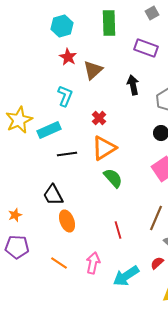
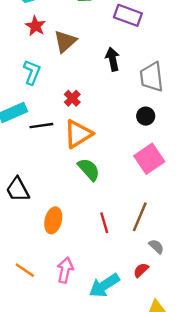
black line: (67, 154) -> (41, 126), moved
orange ellipse: (67, 221) -> (53, 220), moved, turned 35
red line: (118, 230) -> (104, 223), moved

